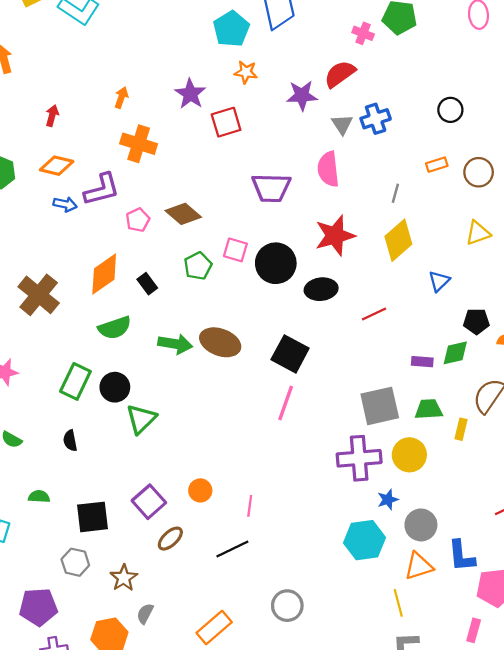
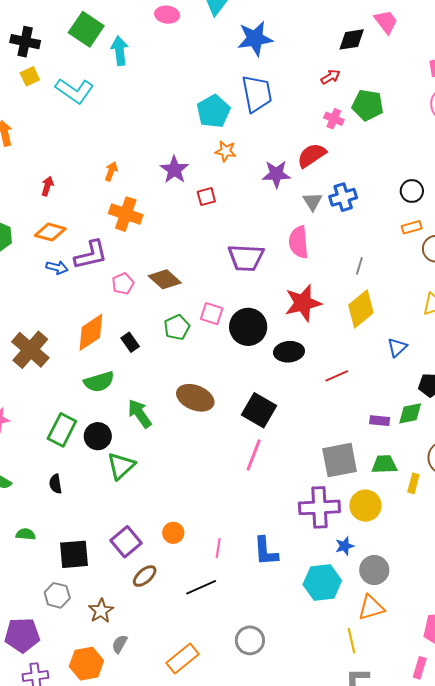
red square: (226, 122) -> (206, 197), size x0.7
orange rectangle: (437, 165) -> (412, 227), moved
green arrow: (175, 344) -> (140, 414), moved, turned -136
blue L-shape: (461, 556) -> (266, 551), moved

